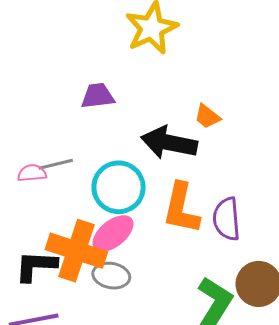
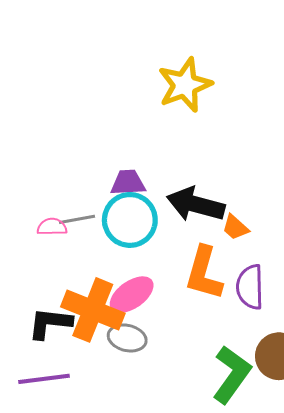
purple trapezoid: (98, 96) -> (128, 183), moved
orange trapezoid: (207, 116) -> (235, 227), moved
cyan circle: (119, 187) -> (130, 220), moved

